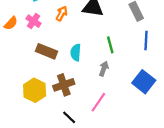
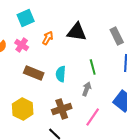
brown cross: (64, 85) -> (62, 109), moved
pink line: (98, 102) -> (93, 117), moved

